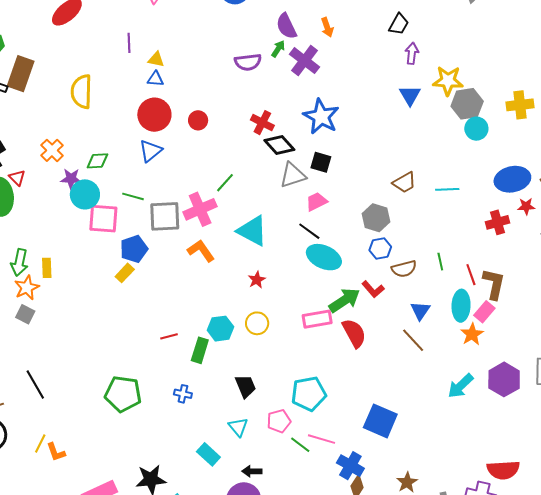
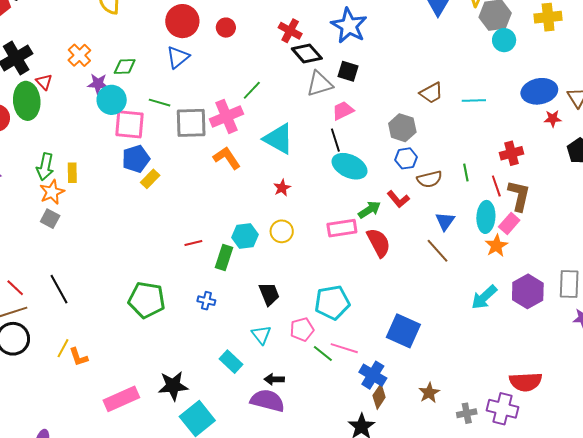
red cross: (498, 222) -> (511, 153), moved
black line: (309, 231) -> (335, 140), turned 35
blue pentagon: (134, 249) -> (136, 159), moved
green arrow: (344, 300) -> (369, 210), size x0.7

